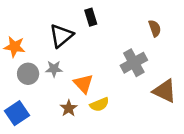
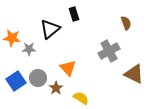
gray star: (54, 69) -> (29, 49), moved
gray circle: (28, 74) -> (38, 78), moved
yellow semicircle: (99, 105) -> (81, 98), moved, turned -126
blue square: (17, 113) -> (16, 81), moved

